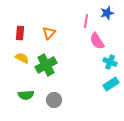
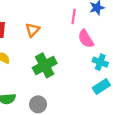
green cross: (46, 65) -> (45, 65), moved

